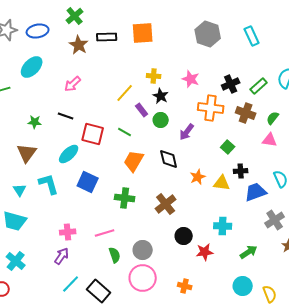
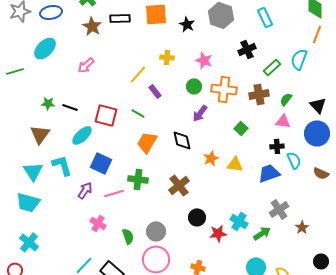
black cross: (231, 84) -> (247, 49), moved
black star: (161, 96) -> (187, 24), moved
brown cross: (246, 113) -> (259, 94), turned -30
black line: (66, 116) -> (70, 107), moved
green circle: (161, 120) -> (194, 86), moved
black cross: (241, 171) -> (277, 146), moved
cyan triangle: (20, 190) -> (33, 171), size x1.5
gray cross: (275, 220) -> (279, 209), moved
cyan cross: (223, 226) -> (239, 221), moved, turned 30
pink cross: (68, 232) -> (98, 223), moved, turned 35
pink line: (105, 233) -> (114, 193), moved
purple arrow: (62, 256) -> (85, 190), moved

